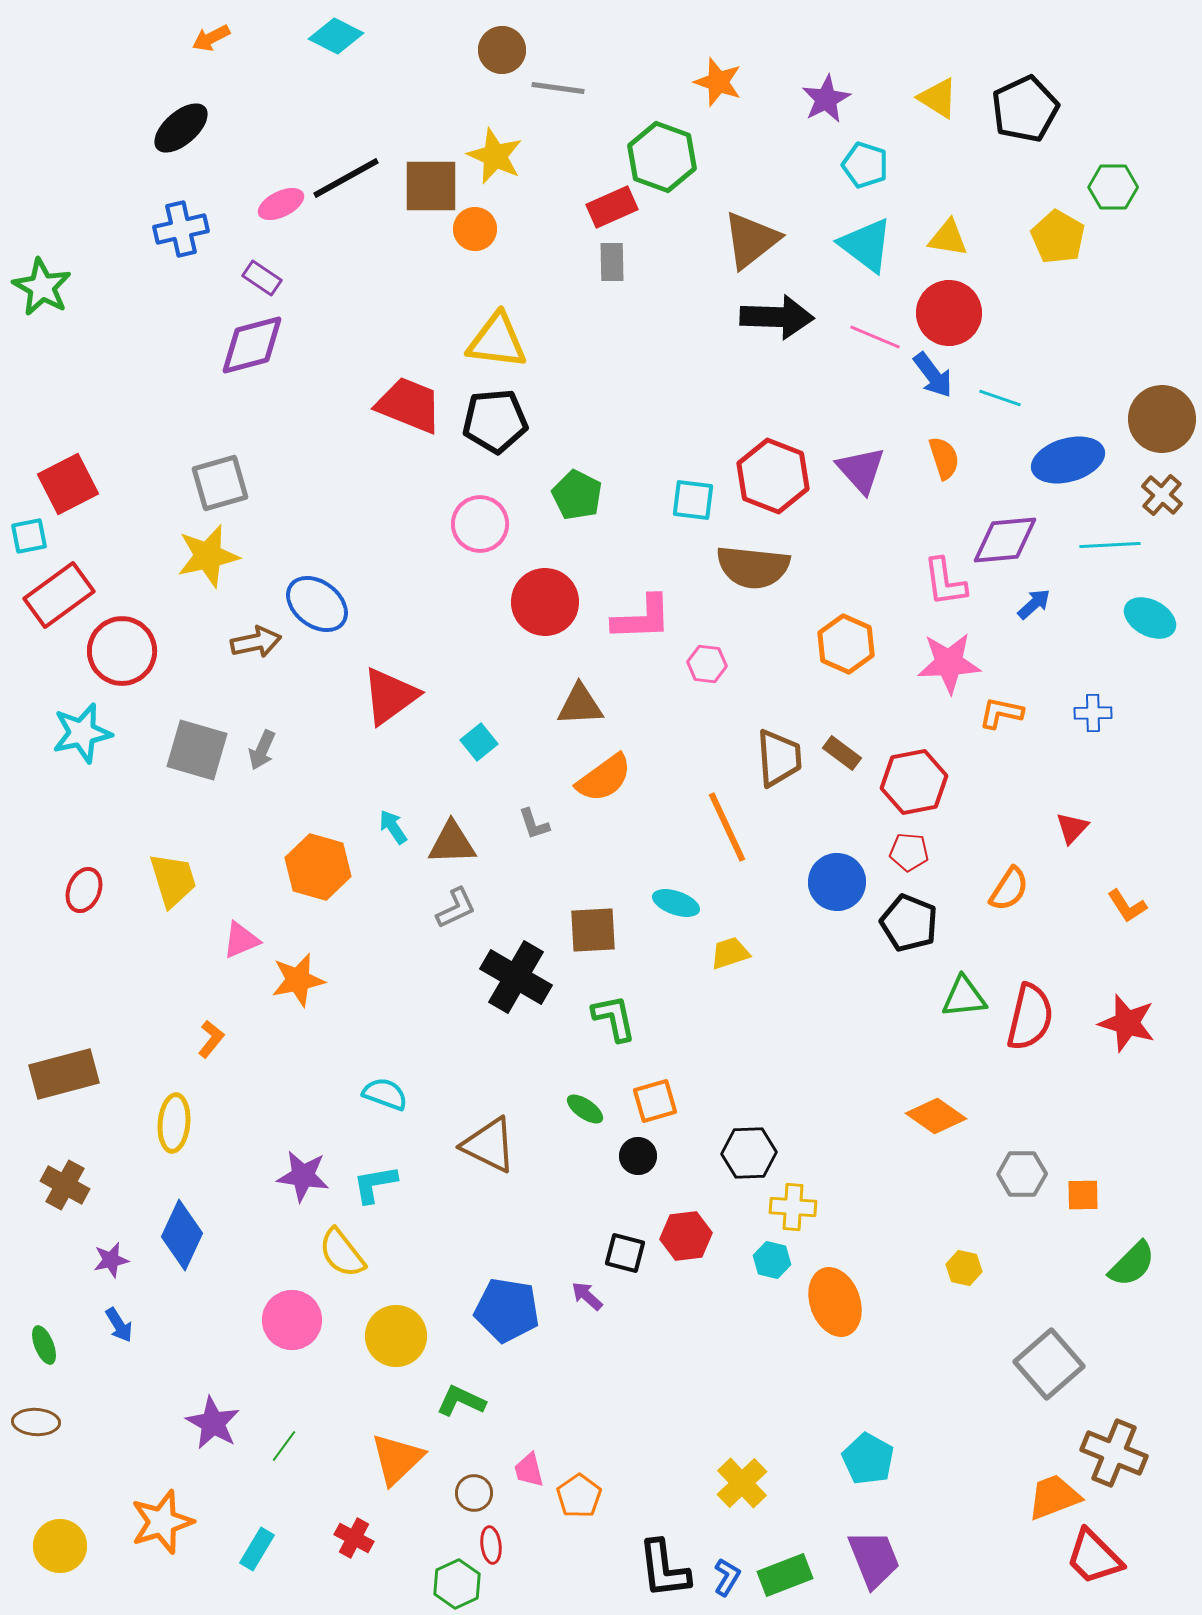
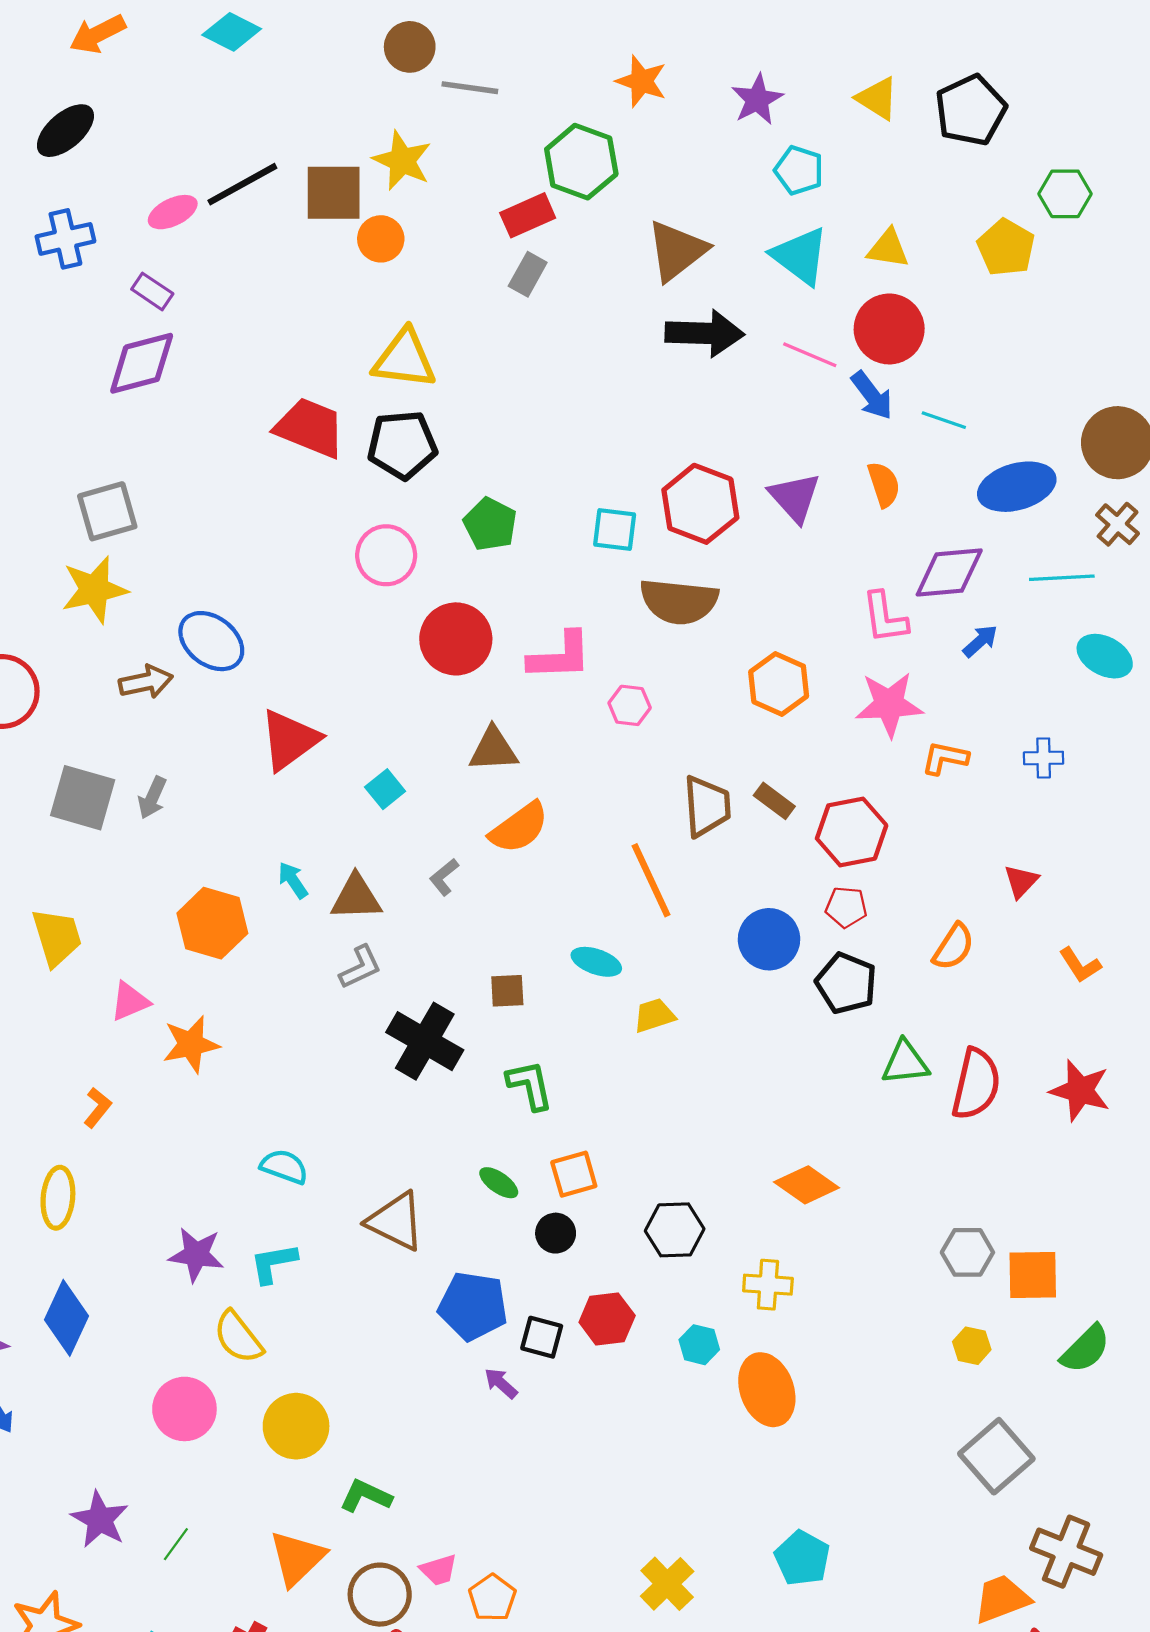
orange arrow: (211, 38) -> (98, 34), size x1.4
gray rectangle: (612, 262) -> (528, 274), turned 30
gray L-shape: (534, 824) -> (444, 877), turned 69
brown square: (593, 930) -> (507, 991), size x0.7
orange diamond: (936, 1116) -> (807, 1185), moved
orange square: (1083, 1195) -> (1033, 1275), size x1.5
yellow cross: (793, 1207) -> (768, 1285), moved
yellow hexagon: (964, 1268) -> (972, 1346), moved
blue pentagon: (507, 1310) -> (473, 1306), moved
pink trapezoid: (529, 1470) -> (439, 1570), turned -93
brown circle: (474, 1493) -> (380, 1595), size x1.6

